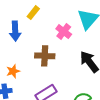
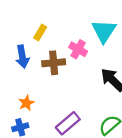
brown cross: (45, 56) -> (54, 63), moved

